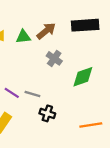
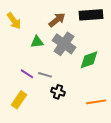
green triangle: (23, 37) -> (37, 42), moved
gray cross: (54, 58) -> (64, 44), size x1.6

